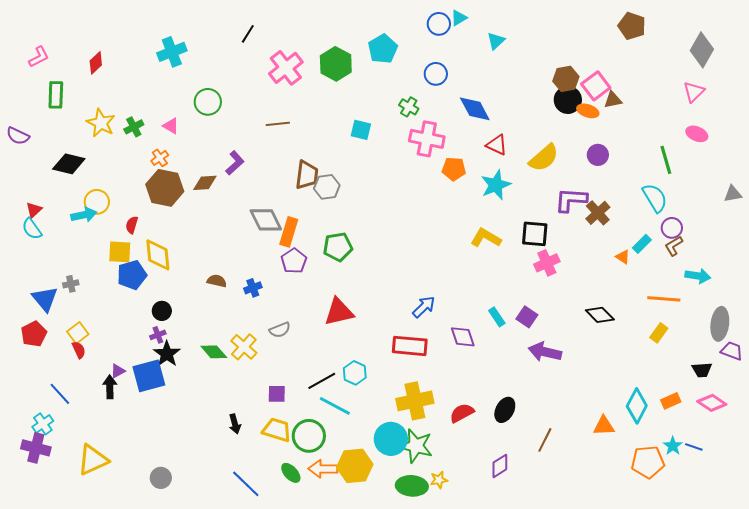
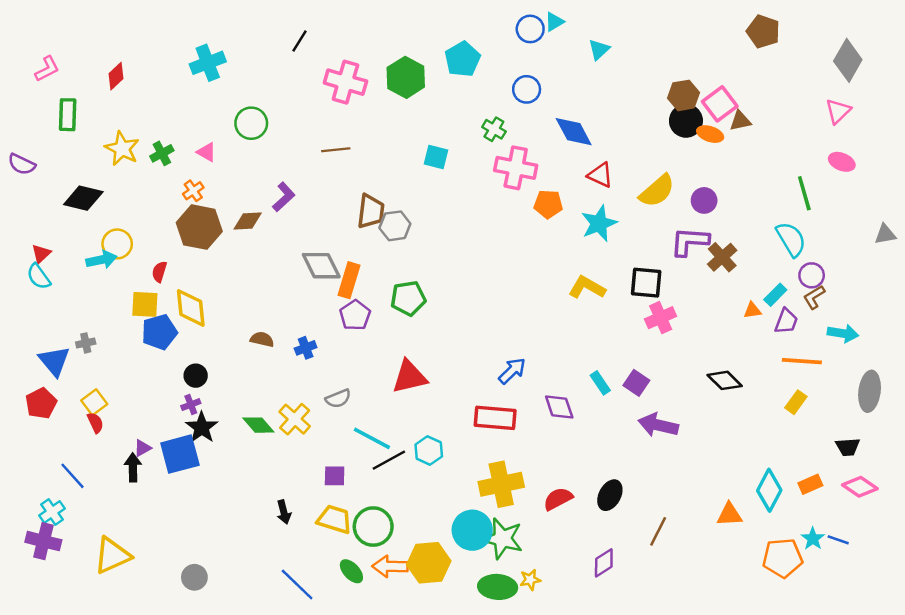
pink cross: (286, 68) -> (345, 82), turned -36
purple circle: (598, 155) -> (704, 200), moved
orange triangle: (623, 257) -> (752, 310), turned -42
purple trapezoid: (732, 351) -> (786, 321), moved, turned 90
cyan line: (335, 406) -> (372, 438), moved

